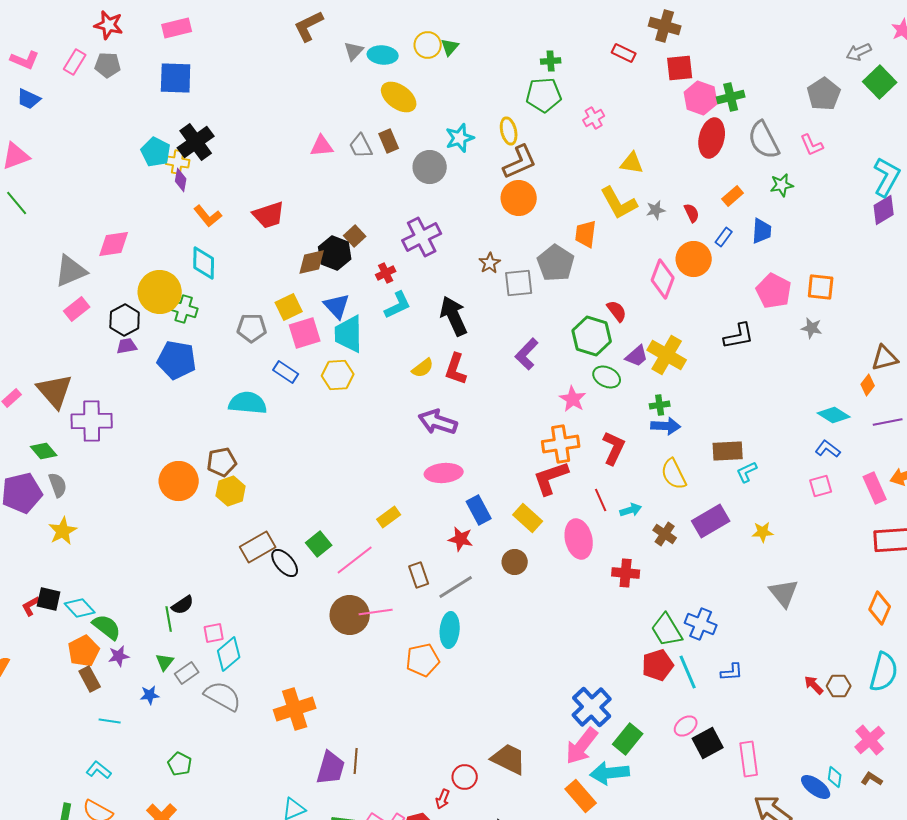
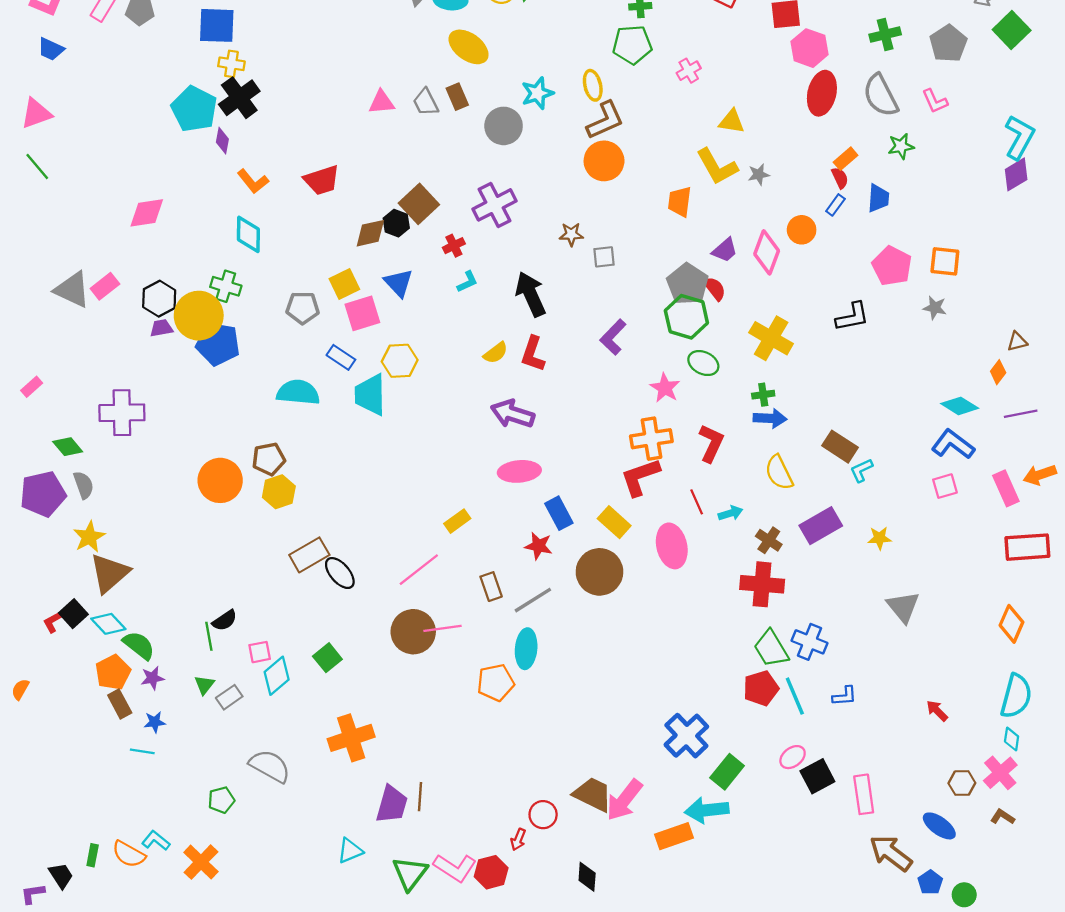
green cross: (731, 97) -> (885, 34), moved
cyan pentagon: (156, 152) -> (194, 109), size x1.4
yellow cross: (178, 162) -> (231, 64), moved
red semicircle: (692, 213) -> (840, 178), moved
brown square: (355, 236) -> (419, 204), size x1.6
black hexagon: (335, 253) -> (396, 223), size x0.7
orange circle: (694, 259) -> (802, 230), size x0.7
brown star: (490, 263) -> (571, 234), turned 30
gray pentagon: (556, 263) -> (688, 284), moved
gray triangle: (71, 271) -> (72, 290), moved, turned 48
gray square: (519, 283) -> (604, 257), size x0.7
yellow circle: (160, 292) -> (199, 316), moved
cyan L-shape: (398, 305) -> (467, 282), size x0.7
cyan trapezoid: (349, 334) -> (370, 395), moved
purple trapezoid: (637, 356) -> (725, 250), moved
brown triangle: (885, 358) -> (1017, 342), size x0.7
brown triangle: (55, 391) -> (110, 573), moved, turned 30
blue L-shape: (828, 449) -> (953, 444), size x1.5
brown rectangle: (728, 451) -> (840, 447), turned 36
green square: (319, 544) -> (327, 658), moved
brown circle: (515, 562) -> (599, 572), size x1.6
red cross: (626, 573) -> (762, 584), moved, size x1.4
black square: (49, 599) -> (73, 614), turned 35
brown hexagon: (839, 686) -> (962, 783), moved
blue star: (150, 695) -> (155, 722), moved
gray semicircle: (223, 696) -> (270, 766), moved
pink arrow: (582, 746) -> (624, 800), moved
green pentagon: (180, 764) -> (221, 800), turned 30
cyan L-shape: (99, 770) -> (156, 841), moved
cyan diamond: (835, 777) -> (1012, 739), moved
orange rectangle: (581, 796) -> (674, 836), turned -68

